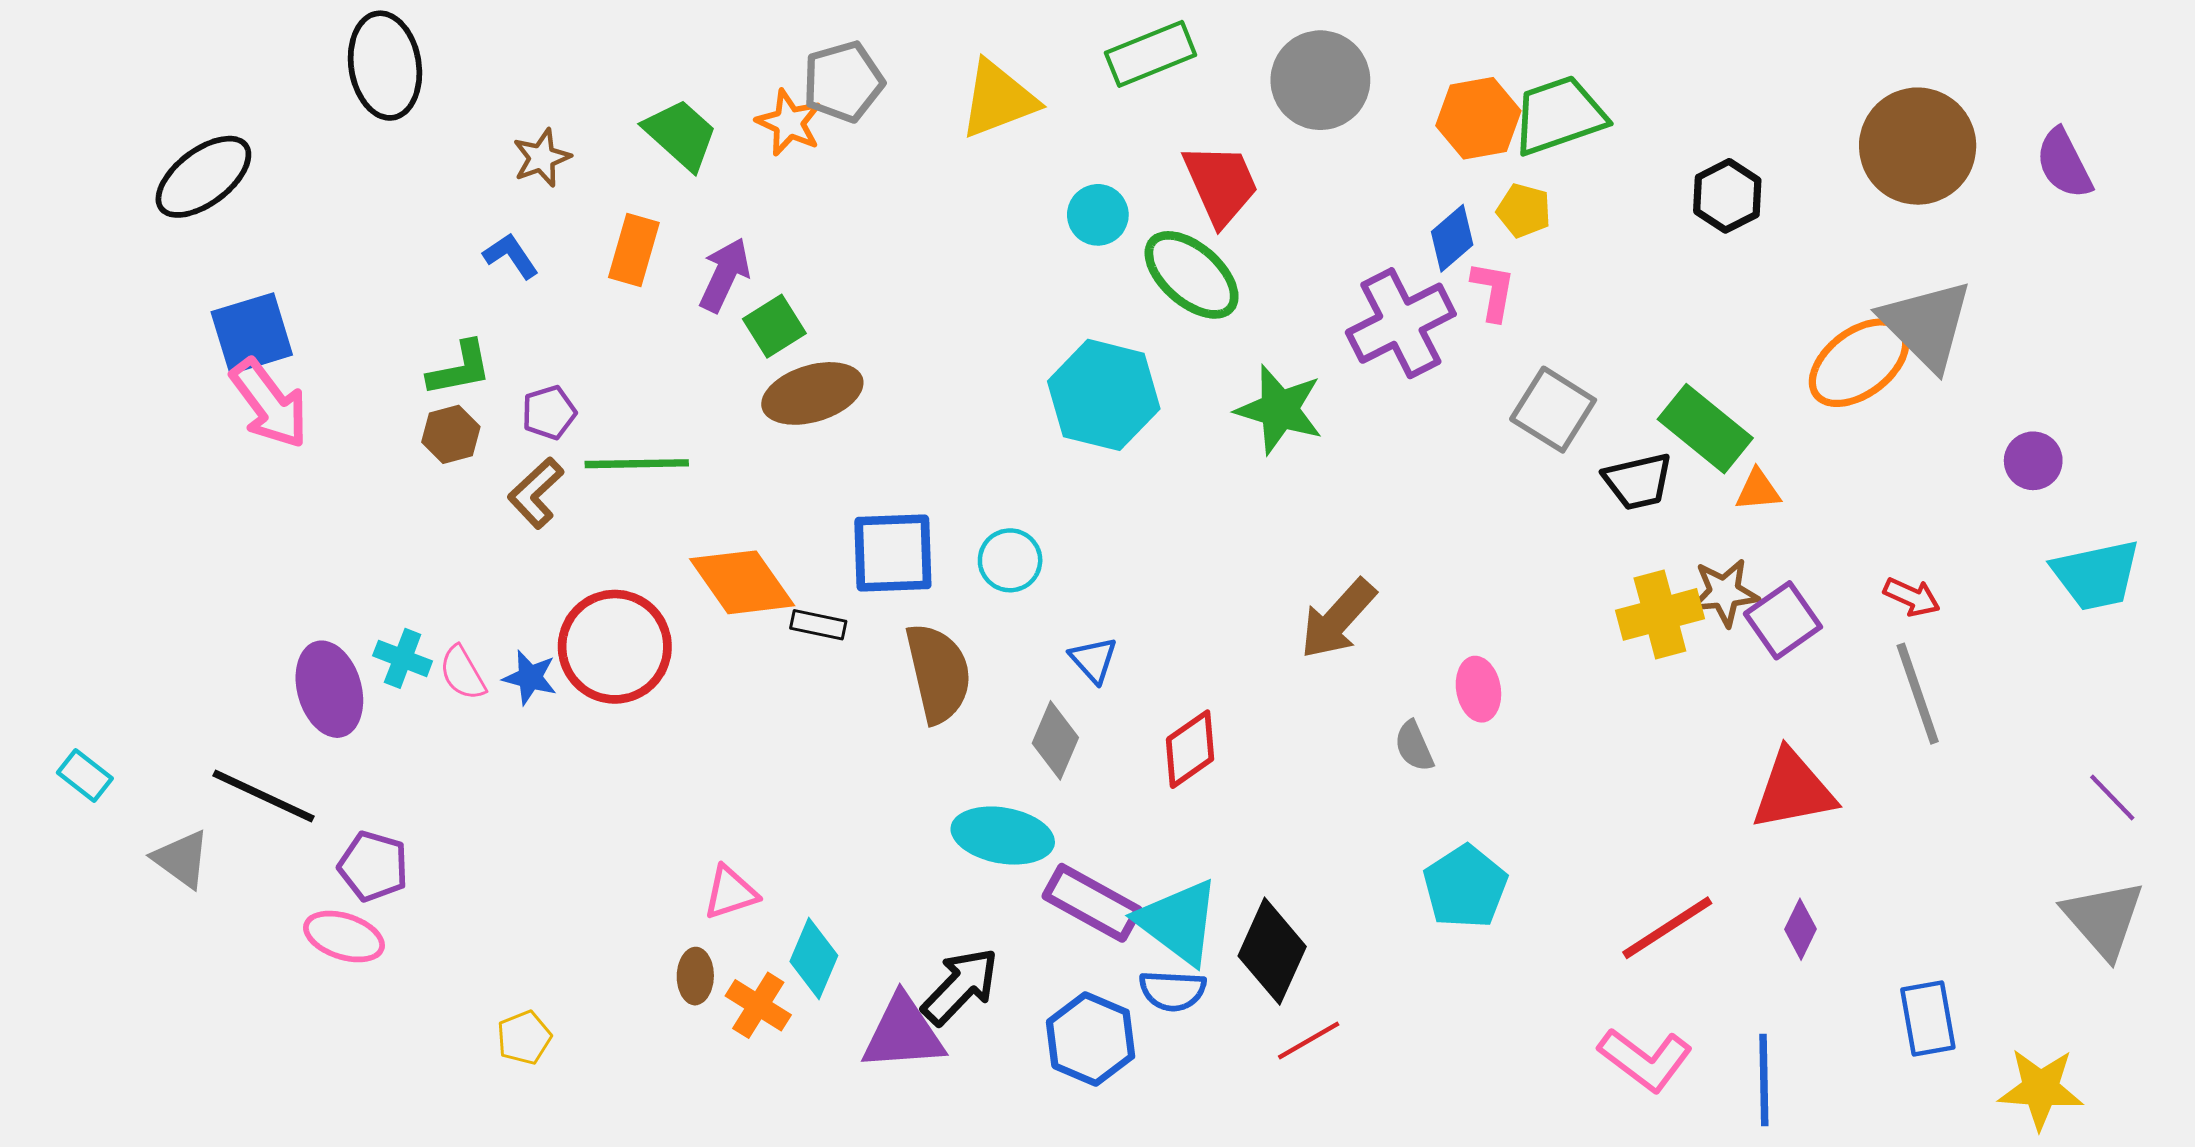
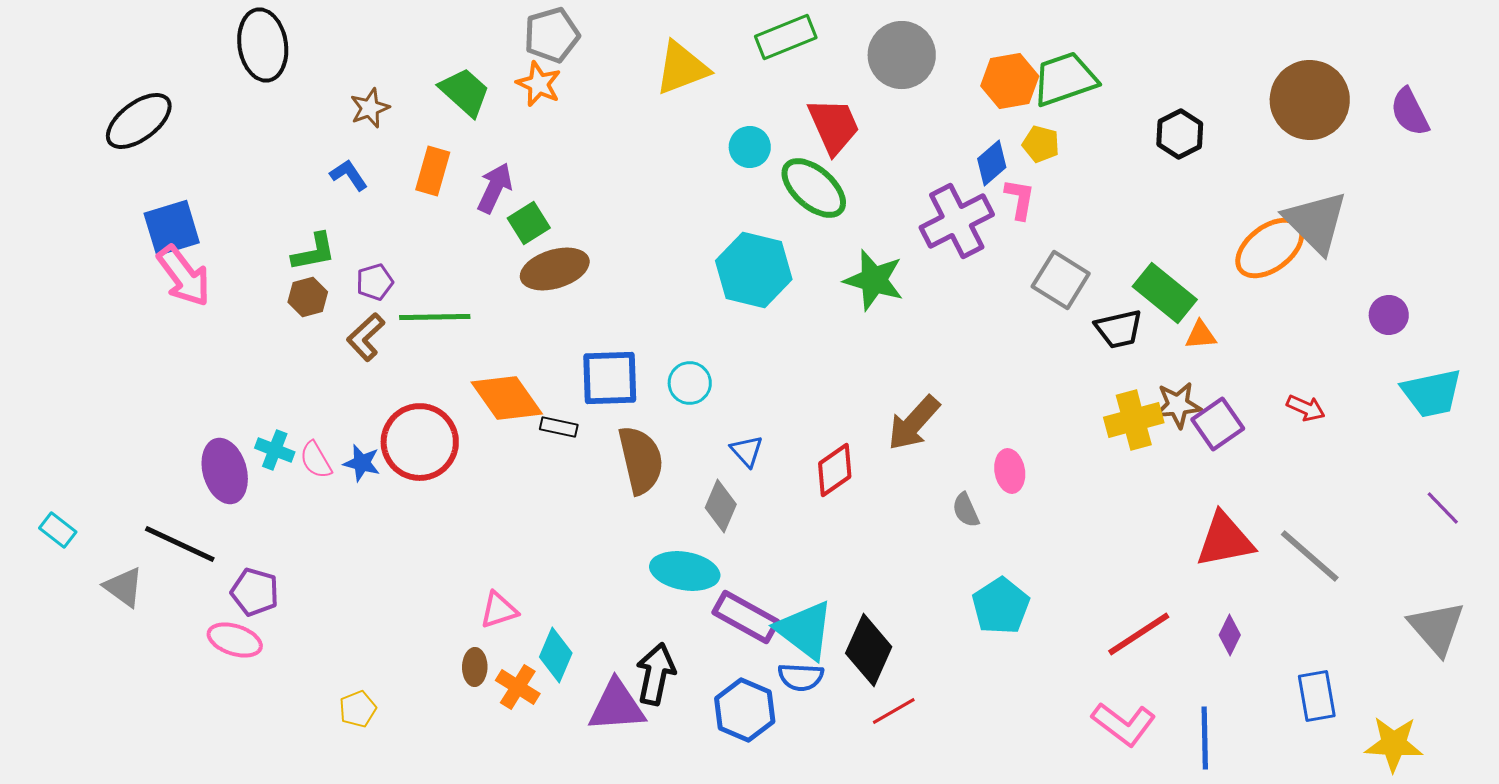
gray pentagon: (843, 82) -> (552, 35), moved
gray line: (1918, 694) -> (1310, 556), moved, turned -30
red diamond: (1190, 749) -> (835, 470), moved
purple line: (2112, 797) -> (1443, 508), moved
black arrow: (960, 986) -> (656, 674), turned -32

